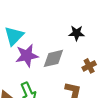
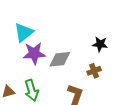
black star: (77, 33) -> (100, 44), moved

